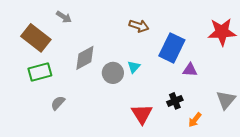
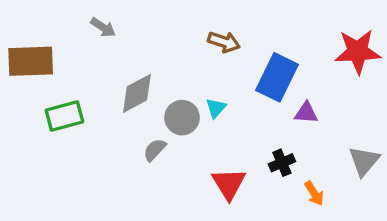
brown rectangle: (36, 38) -> (31, 61), moved, turned -40
gray semicircle: (58, 103) -> (155, 150), moved
orange arrow: (195, 120) -> (314, 193), turned -70

